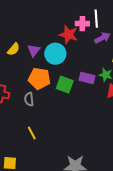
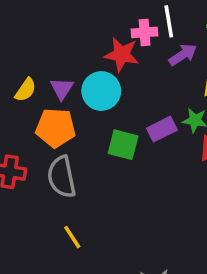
purple rectangle: (87, 78) -> (162, 129), turned -35
orange pentagon: (39, 79) -> (56, 128), moved
gray semicircle: (29, 99) -> (62, 177), size x1.6

